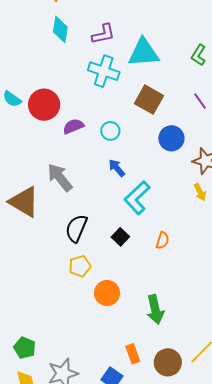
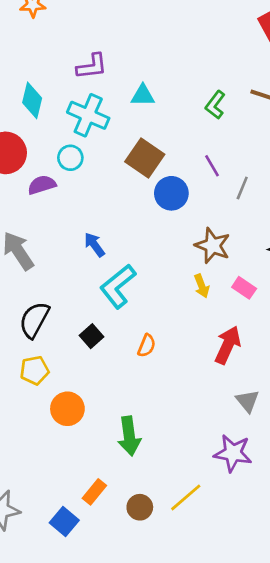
cyan diamond: (60, 29) -> (32, 100), moved
cyan triangle: (144, 53) -> (143, 95), size x0.6
cyan circle: (110, 131) -> (70, 158), moved
blue circle: (171, 138) -> (171, 193), moved
orange rectangle: (133, 354) -> (94, 492), turned 54
brown circle: (168, 362) -> (140, 507), size x0.7

